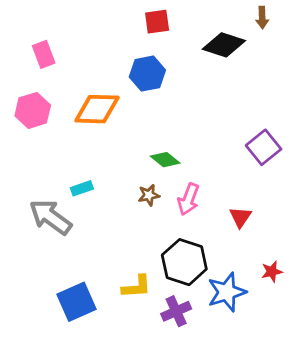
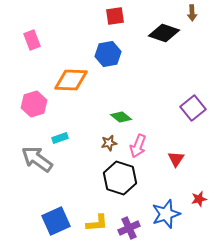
pink hexagon: (33, 110) -> (34, 104), moved
black hexagon: (184, 262) -> (120, 178), moved
yellow L-shape: (137, 287) -> (97, 223), moved

